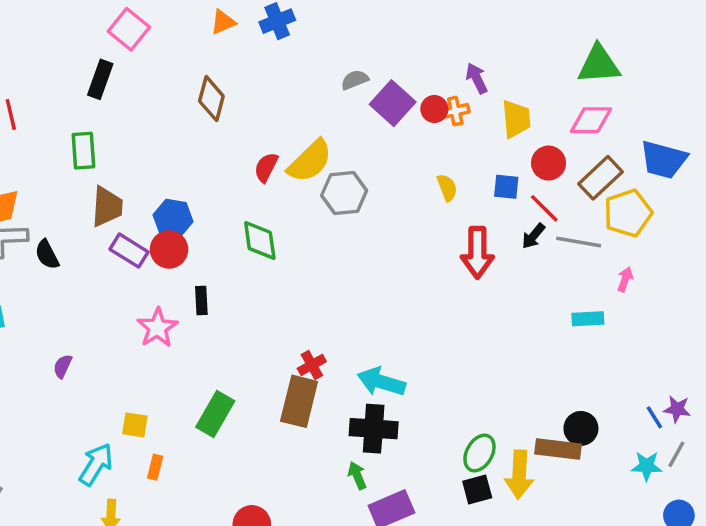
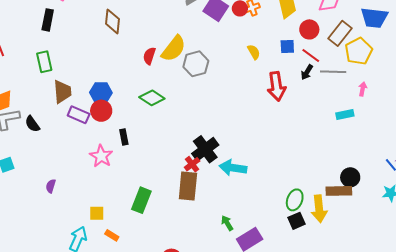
green diamond: (260, 240) -> (152, 98), turned -40
black cross: (374, 429) -> (205, 149), moved, turned -32
orange rectangle: (155, 467) -> (112, 235), turned -64

